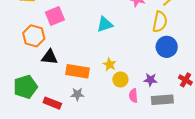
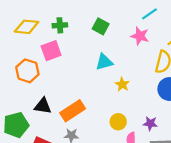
black triangle: (50, 57) -> (43, 106), moved
yellow star: (110, 64) -> (122, 84), moved
orange rectangle: (78, 71) -> (73, 111), turned -45

